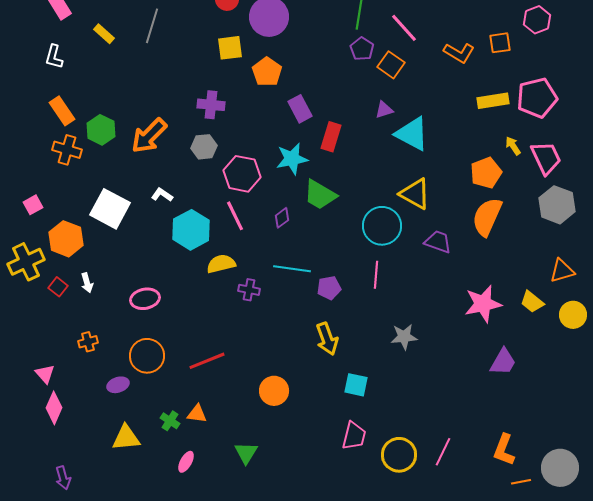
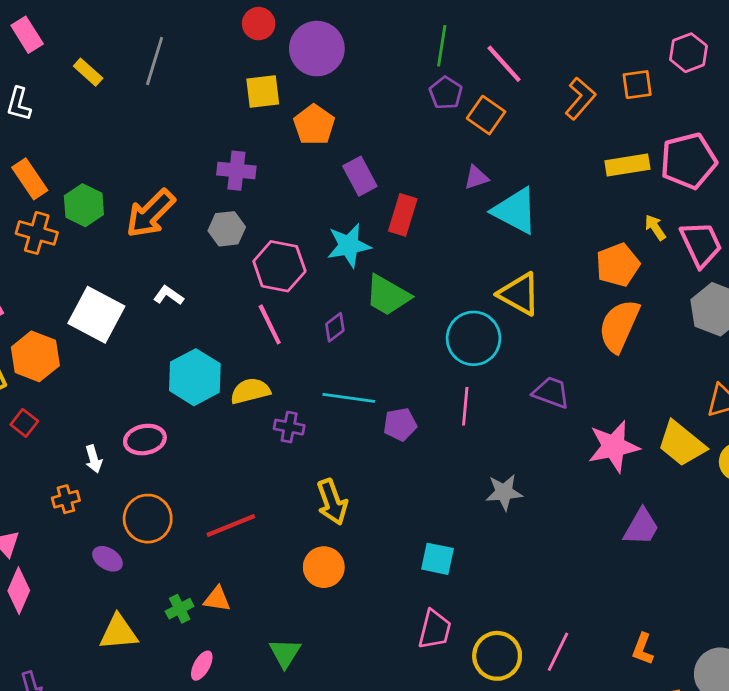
orange L-shape: (459, 53) -> (580, 98), turned -80
cyan hexagon: (191, 230) -> (195, 377), moved
purple trapezoid: (438, 242) -> (551, 392), moved
white arrow: (87, 283) -> (94, 459), moved
yellow trapezoid: (532, 302) -> (682, 444), size x1.5
yellow arrow: (327, 339) -> (332, 502), moved
purple ellipse: (118, 385) -> (107, 559), turned 50
green cross: (170, 421) -> (180, 609), turned 30
orange L-shape: (504, 450) -> (643, 649), size x0.7

